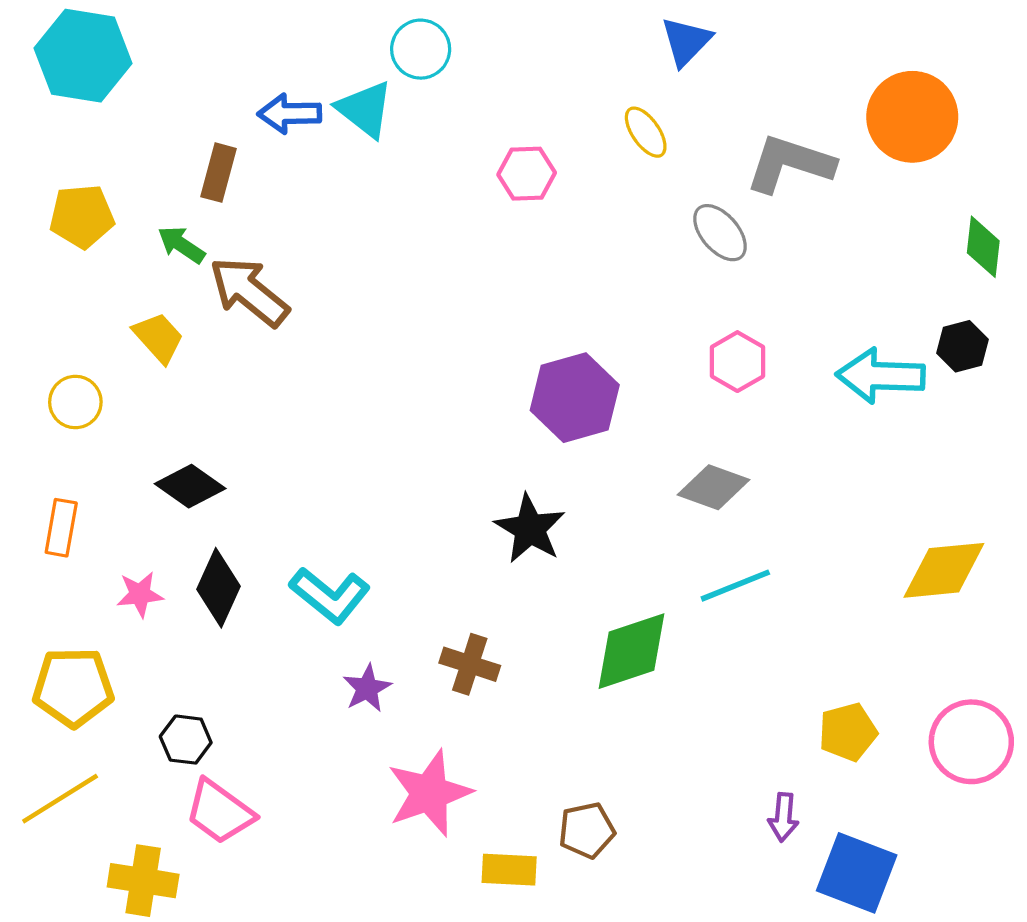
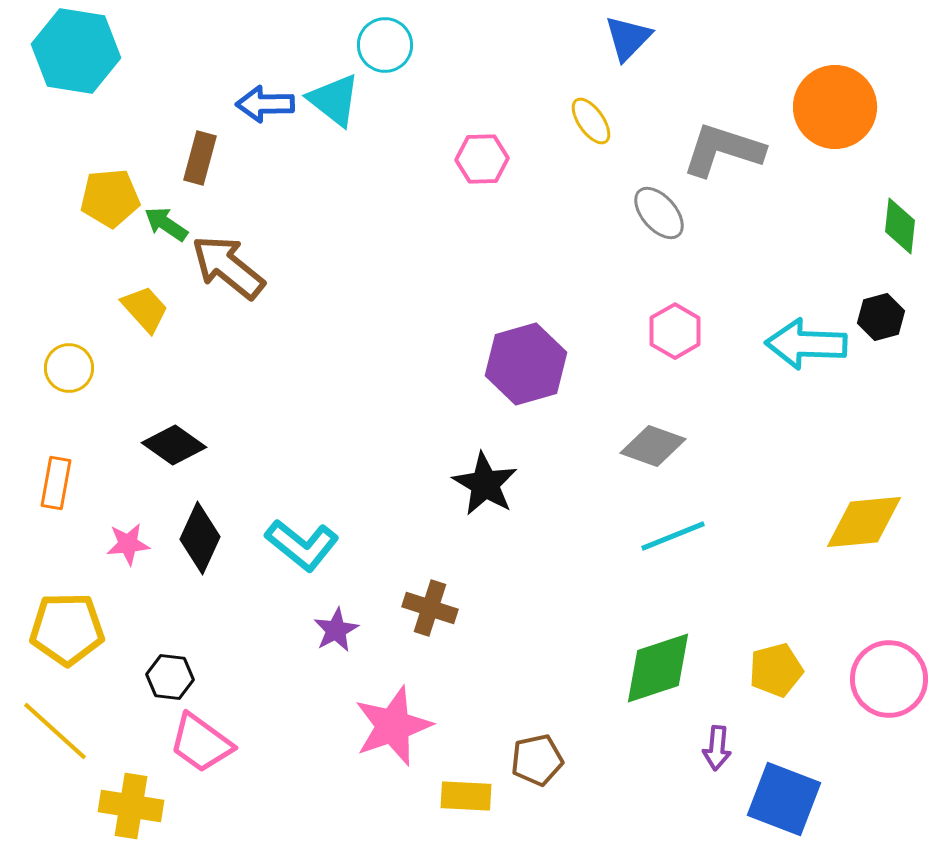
yellow pentagon: (82, 216) -> (110, 198), moved
green diamond: (632, 651) -> (658, 668), moved
yellow line: (60, 799) -> (55, 731), turned 74

